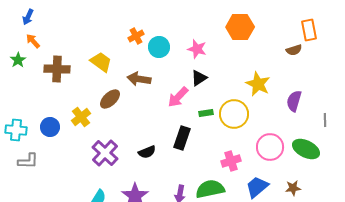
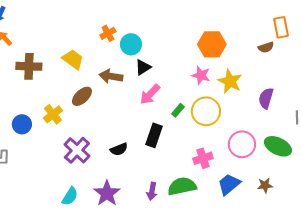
orange hexagon: (240, 27) -> (212, 44), moved
pink star: (197, 49) -> (201, 75), moved
black triangle: (199, 78) -> (143, 67), moved
green rectangle: (206, 113) -> (178, 110), turned -40

